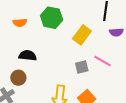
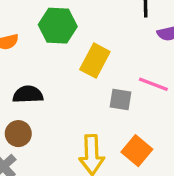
yellow rectangle: (82, 35) -> (95, 61), moved
gray square: (82, 67) -> (121, 99), turned 32

